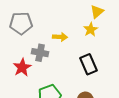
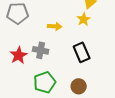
gray cross: (40, 53) -> (41, 50), moved

